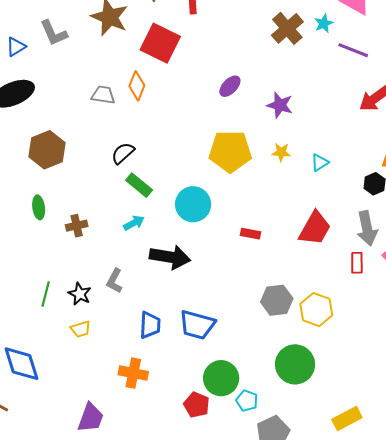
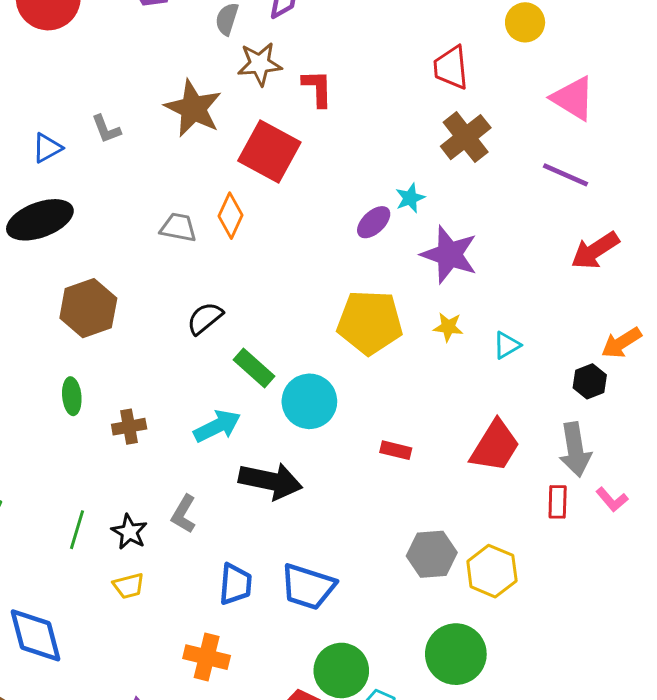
cyan star: (324, 23) -> (410, 198), moved
gray L-shape: (54, 33) -> (106, 129), size x0.7
purple star: (280, 105) -> (449, 255), size x1.4
green rectangle: (139, 185) -> (254, 368), moved
cyan arrow: (134, 223) -> (217, 426), size x1.4

